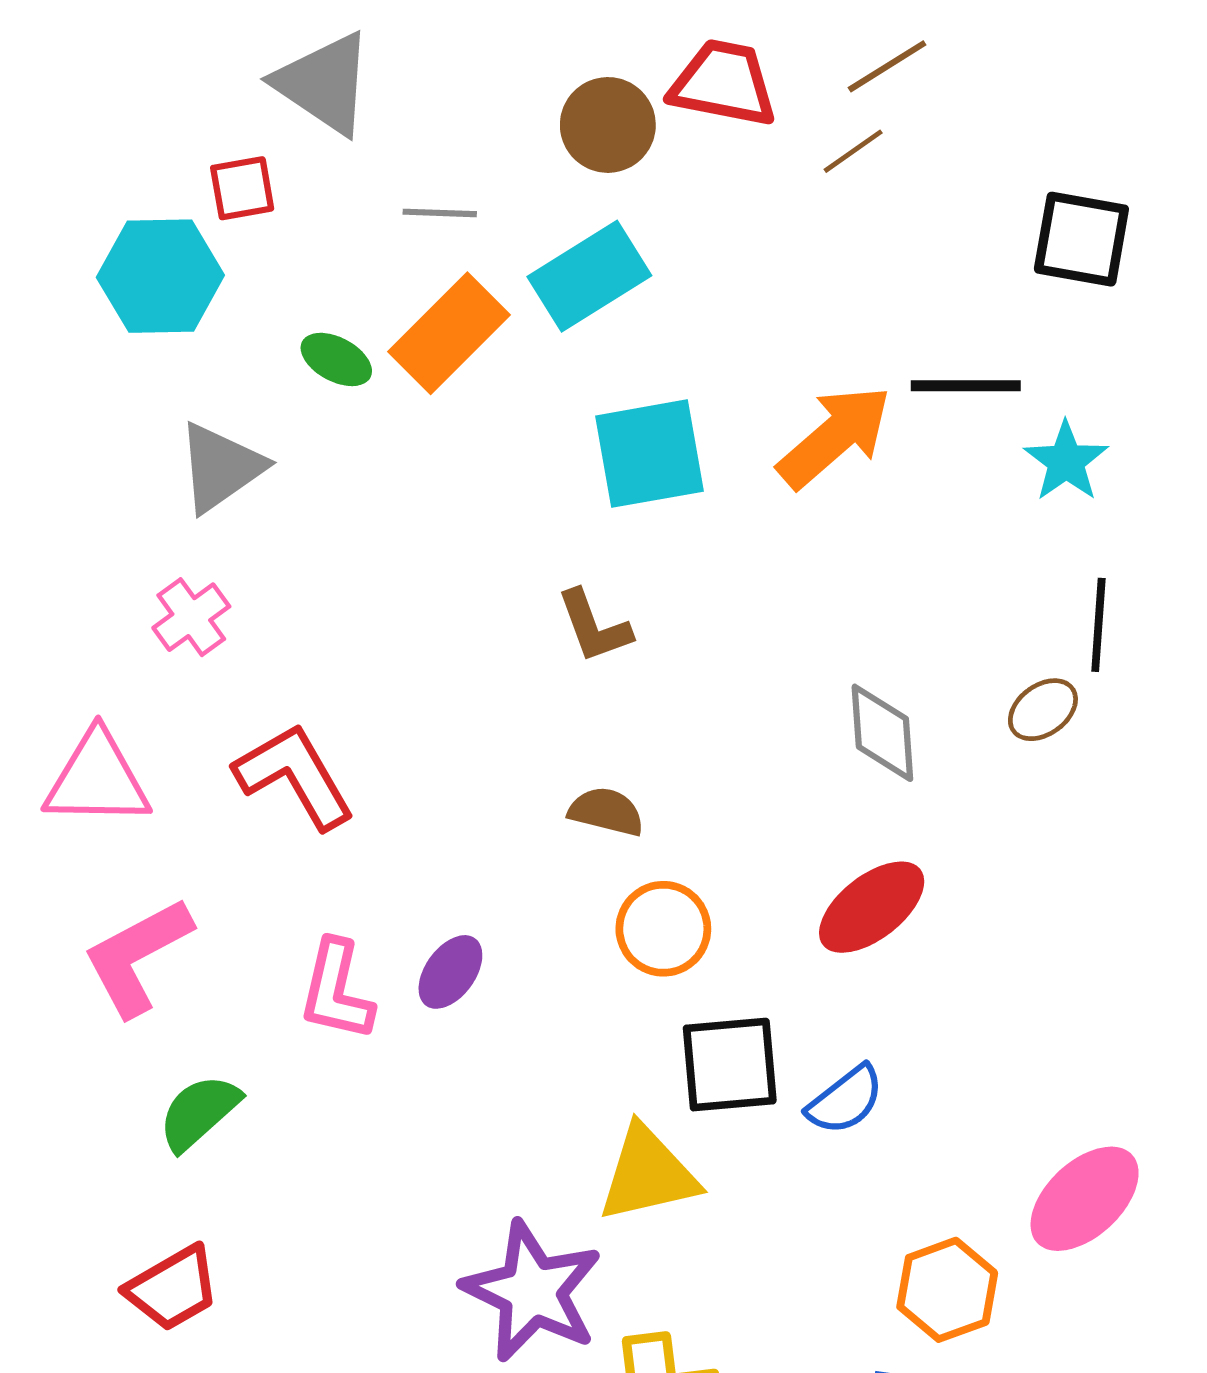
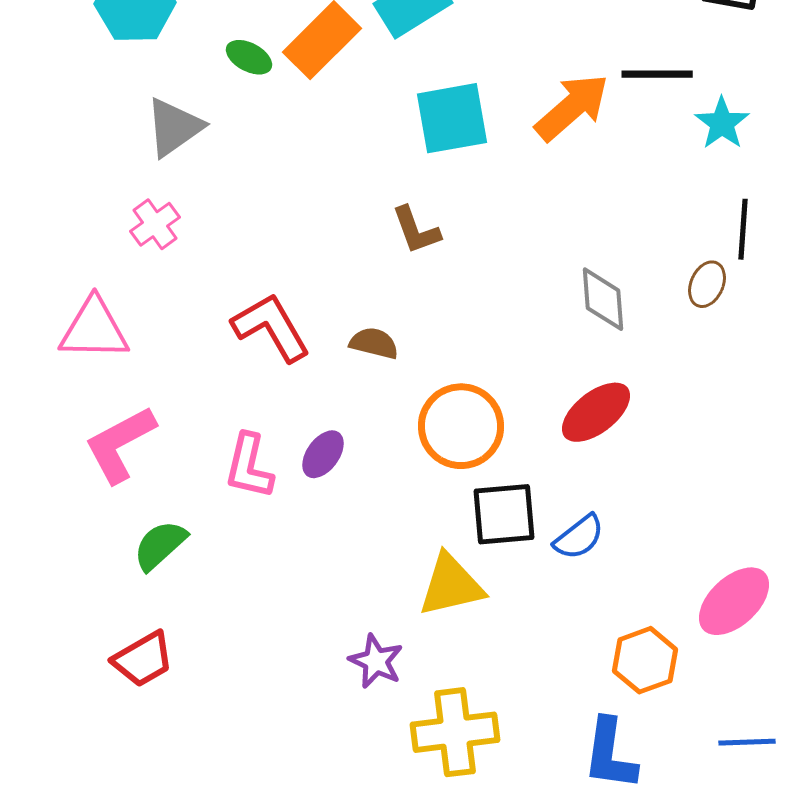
brown ellipse: (1043, 710) -> (707, 284), turned -30
red L-shape: (295, 776) -> (271, 327), moved
brown semicircle: (606, 812) -> (374, 343), moved
orange circle: (663, 929) -> (461, 426), size x1.4
purple star: (532, 1291) -> (376, 661), size x0.6

